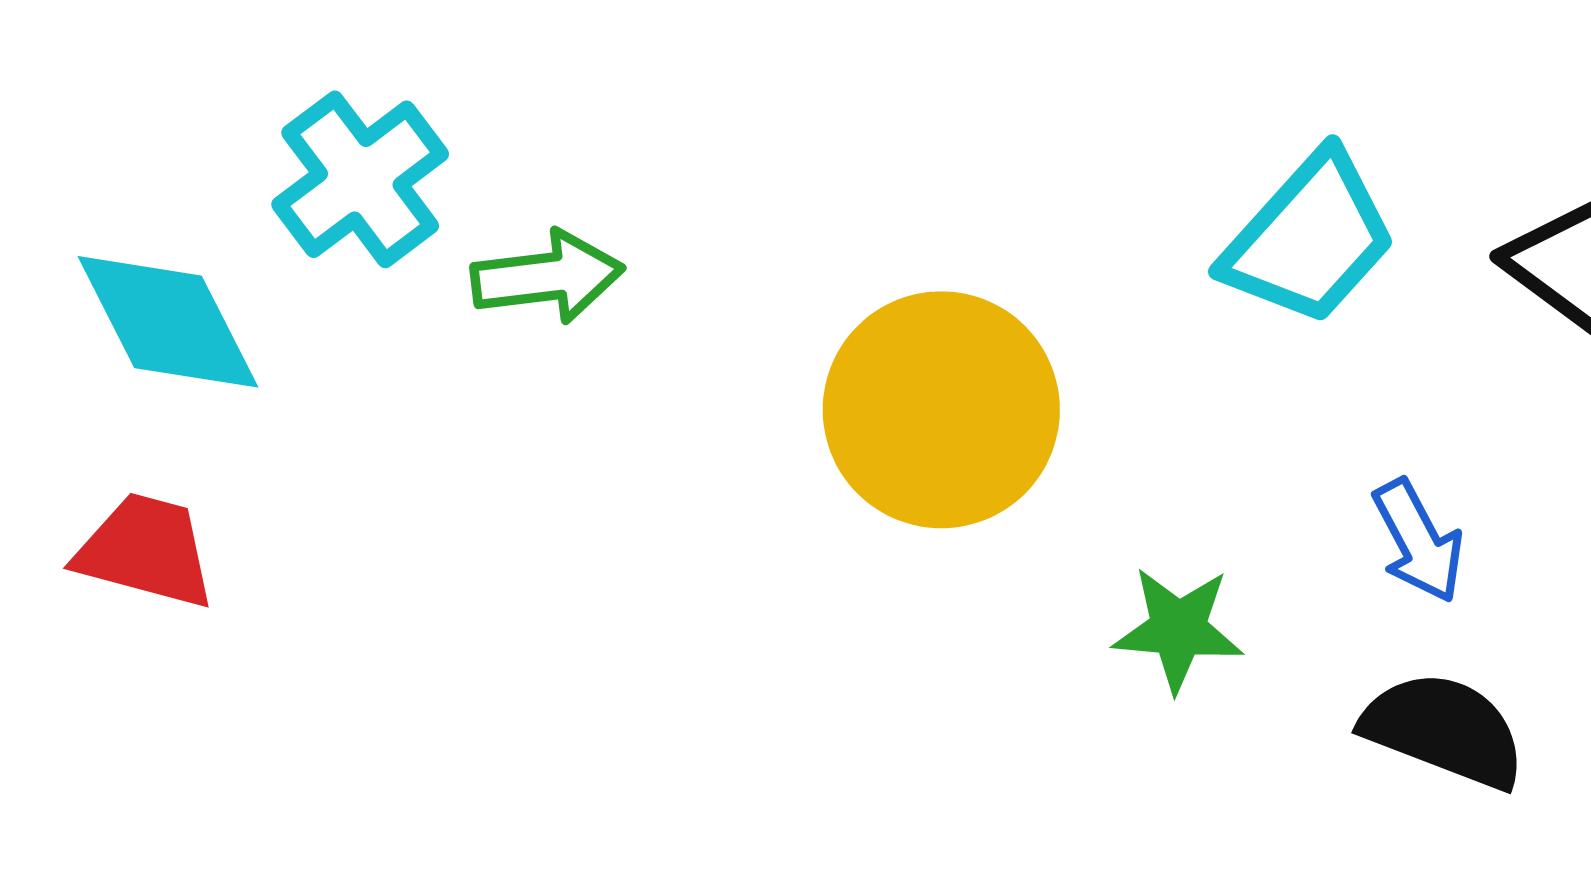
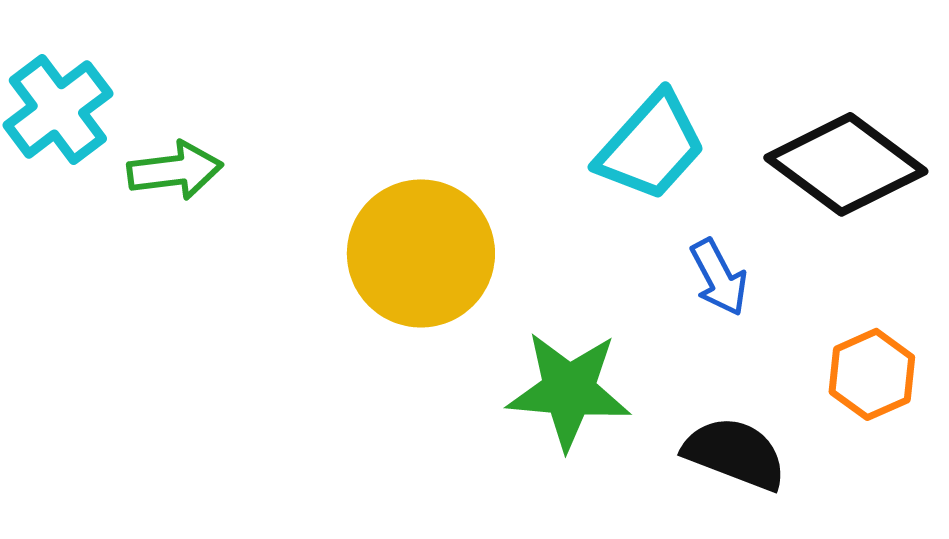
blue arrow: (1418, 541) -> (719, 277), moved
green star: (1178, 629) -> (569, 390), size x1.5

